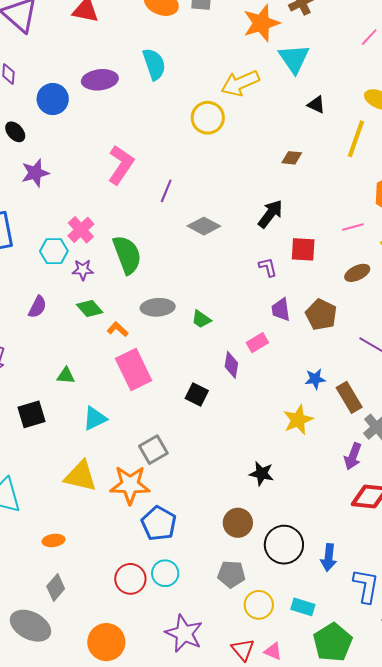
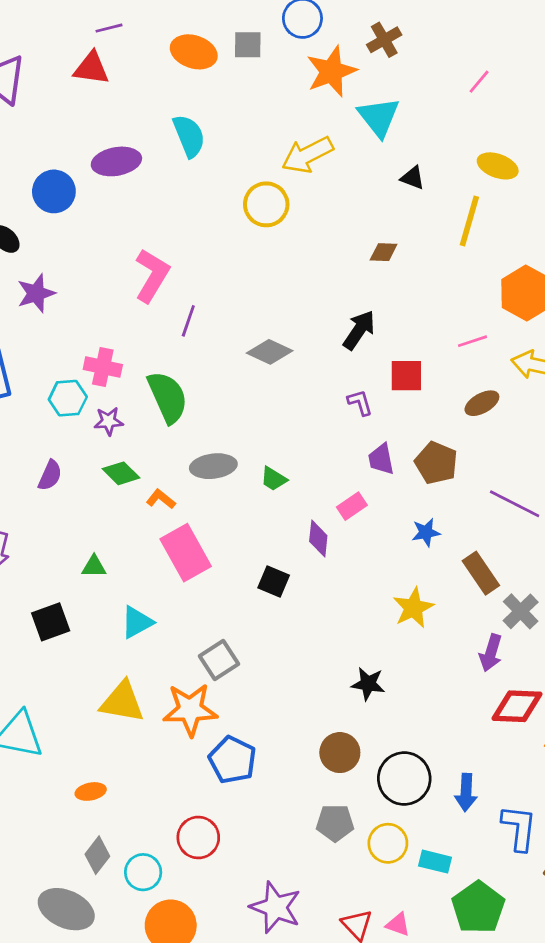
purple line: (166, 191) -> (188, 321), moved
pink cross: (81, 230) -> (103, 367), turned -32
blue star: (315, 379) -> (426, 532), moved
cyan circle: (165, 573) -> (143, 872), moved
yellow circle: (259, 605) -> (388, 843), moved

